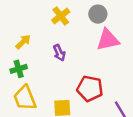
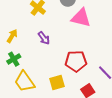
pink triangle: (108, 40) -> (81, 18), turned 40

